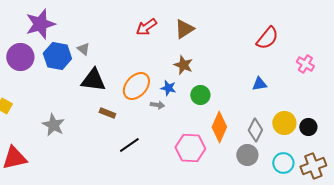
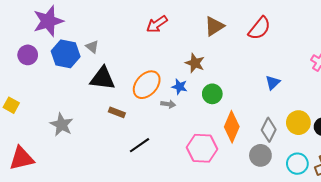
brown triangle: (184, 29) -> (214, 26), moved
red semicircle: (267, 38) -> (259, 28), moved
purple circle: (20, 57) -> (28, 55), size x0.7
blue triangle: (259, 84) -> (273, 83), turned -35

